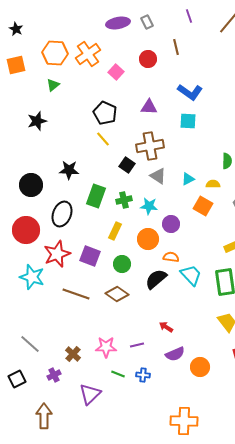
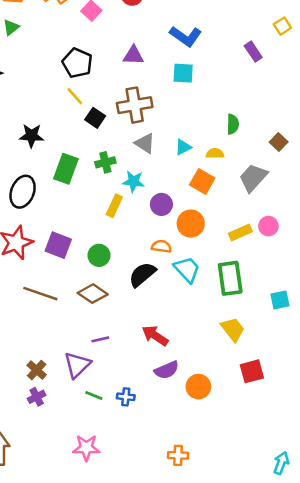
black square: (127, 165) -> (95, 118), moved
green cross: (124, 200) -> (105, 162), moved
yellow rectangle: (115, 231) -> (114, 206), moved
orange circle: (148, 239) -> (191, 224), moved
red arrow: (166, 327) -> (155, 336), size x1.5
purple line: (137, 345) -> (100, 339), moved
pink star: (106, 347) -> (86, 448), moved
purple cross: (54, 375) -> (37, 397), moved
purple triangle: (90, 394) -> (77, 365), moved
orange cross: (184, 421) -> (178, 455), size x0.6

